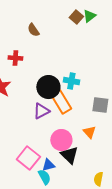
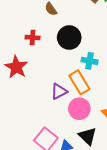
black circle: (48, 87) -> (69, 38), moved
pink circle: (61, 140) -> (79, 109), moved

